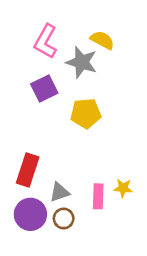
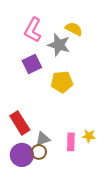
red rectangle: (28, 170) -> (20, 123), turned -50
brown circle: (64, 218) -> (39, 152), moved

